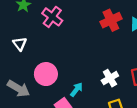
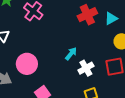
cyan arrow: (76, 90) -> (71, 54), moved

